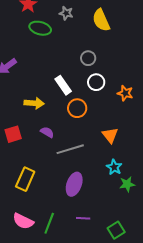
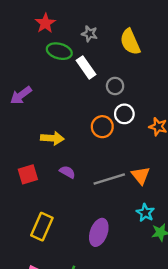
white rectangle: (63, 85) -> (86, 67), moved
orange circle: (77, 108) -> (102, 127), moved
gray line: (70, 149) -> (109, 179), moved

